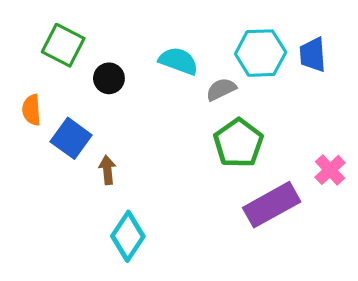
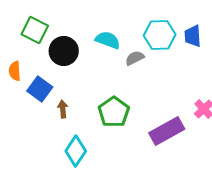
black circle: (109, 78) -> (64, 51), size x1.5
green pentagon: (238, 143) -> (114, 112), moved

